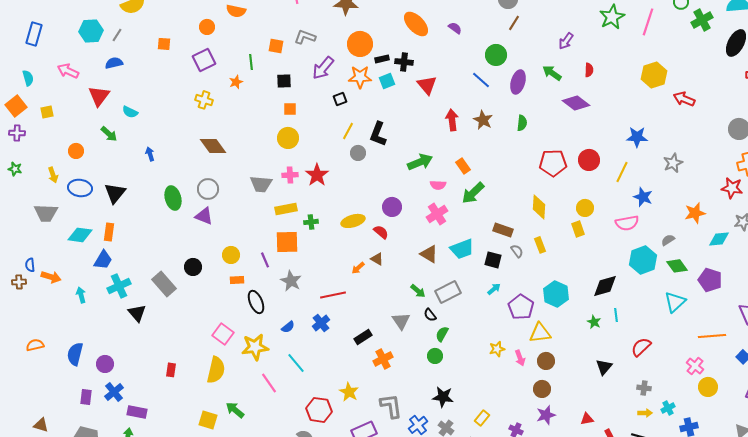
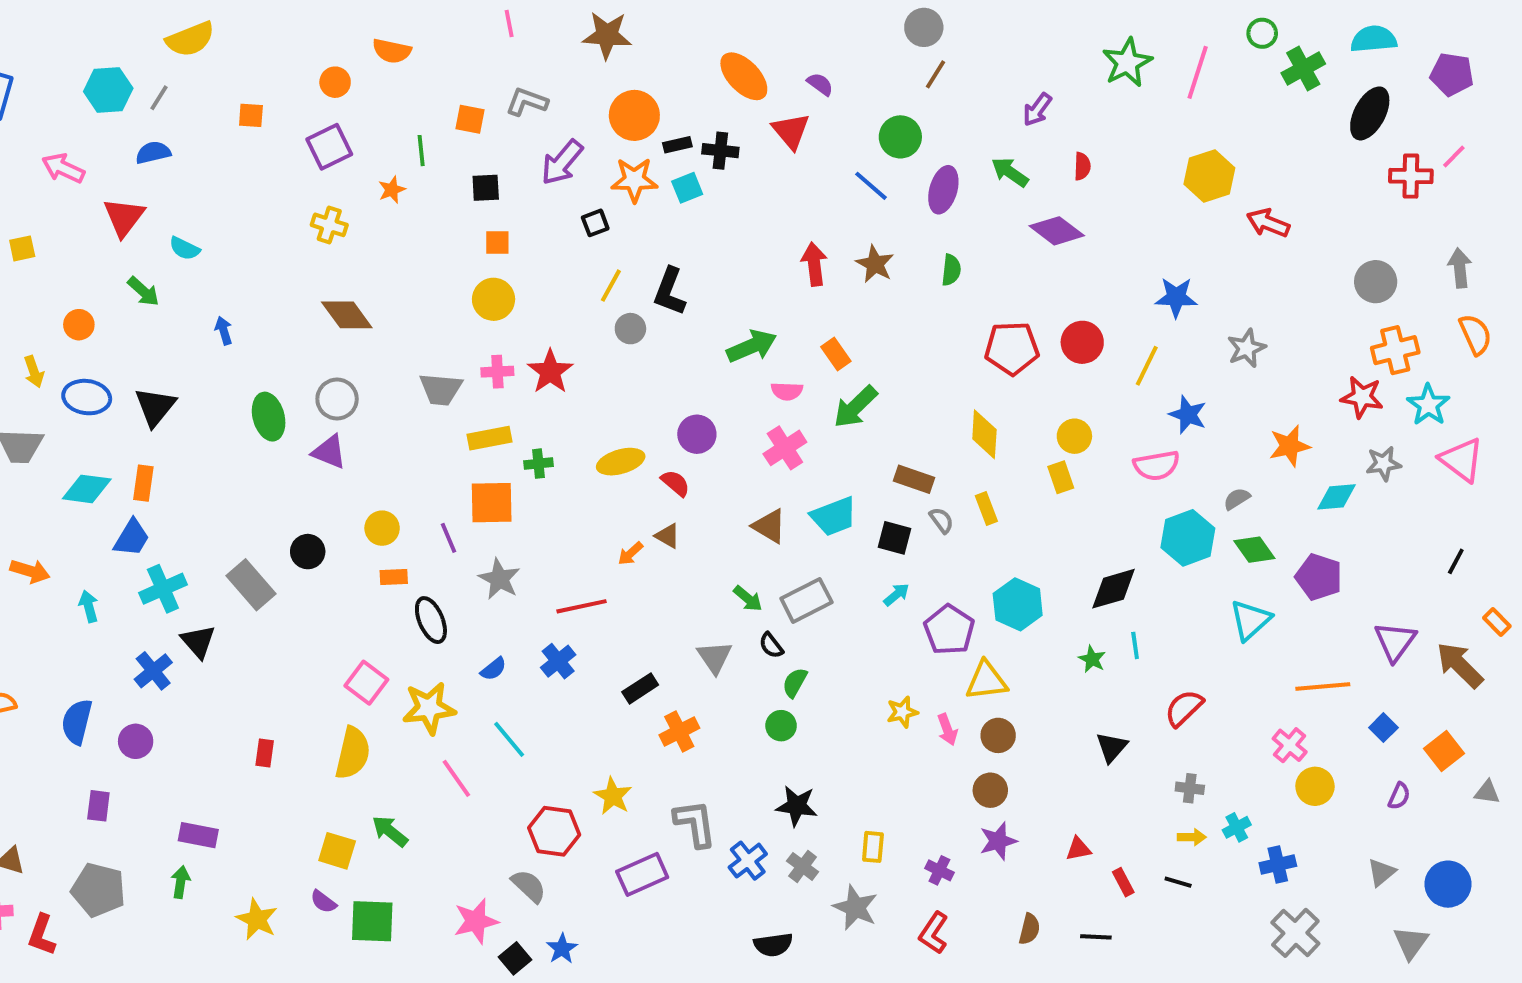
red triangle: (427, 85) -> (791, 131), moved
blue cross: (114, 392) -> (153, 671), moved
yellow rectangle: (482, 418) -> (873, 847), turned -35

